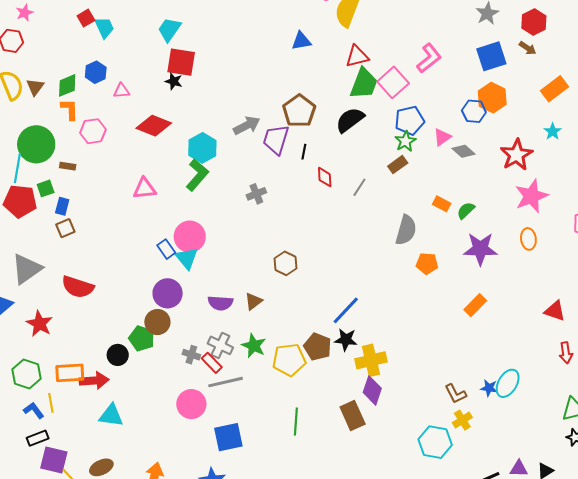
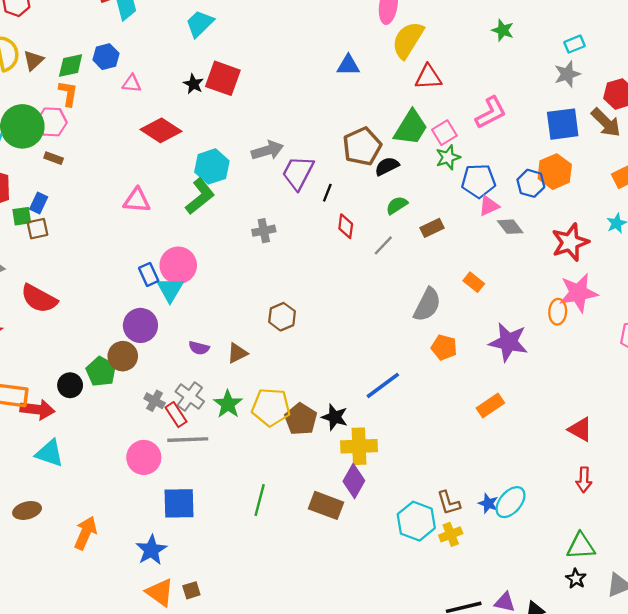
brown arrow: (528, 48) -> (606, 123), size x1.6
red triangle: (357, 56) -> (428, 77), moved
red square: (181, 62) -> (223, 78), moved
pink square: (393, 82) -> (444, 133), size x0.7
brown pentagon: (299, 111) -> (362, 146), moved
black semicircle: (350, 120) -> (387, 166), size x0.7
blue pentagon: (410, 120) -> (478, 181), moved
pink hexagon: (93, 131) -> (52, 122), moved
green star: (405, 141) -> (448, 157), moved
green square: (46, 188) -> (22, 216), moved
green semicircle: (466, 210) -> (397, 205), moved
orange ellipse: (528, 239) -> (558, 312), moved
purple semicircle: (220, 303) -> (199, 348), size x0.7
blue line: (346, 310) -> (383, 385), moved
yellow pentagon: (289, 360) -> (271, 407), moved
brown rectangle: (353, 415) -> (326, 505), turned -56
cyan hexagon: (435, 442) -> (416, 521), moved

